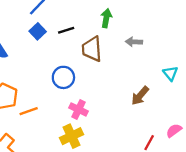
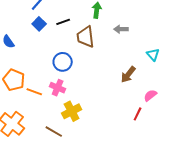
pink cross: (78, 109) -> (58, 88), moved
orange line: (29, 111) -> (34, 92), turned 42
pink semicircle: (174, 131) -> (150, 95), moved

